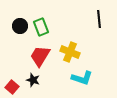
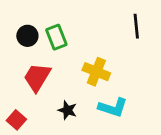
red trapezoid: (40, 56) -> (37, 77), moved
black star: (33, 80) -> (67, 110), moved

